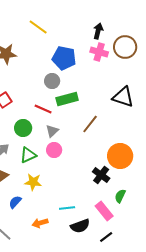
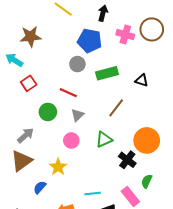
black arrow: (98, 31) -> (103, 13), moved
black triangle: (123, 97) -> (142, 80), moved, size x0.6
green rectangle: (67, 99) -> (107, 73), moved
pink circle: (54, 150) -> (71, 140), moved
green triangle: (28, 155) -> (104, 139), moved
yellow star: (33, 182) -> (58, 167), turned 30

